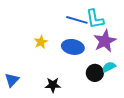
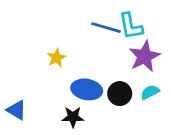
blue ellipse: (73, 47) -> (87, 89), moved
black circle: (95, 73) -> (120, 94), moved
blue triangle: (12, 80) -> (17, 110), turned -42

